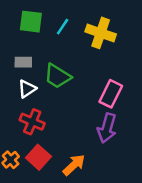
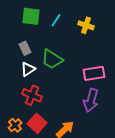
yellow cross: (101, 33) -> (86, 25), size x0.7
gray rectangle: (23, 62) -> (25, 48), turned 64
pink rectangle: (111, 94) -> (94, 73), turned 55

